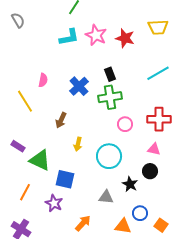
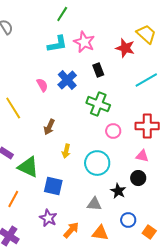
yellow trapezoid: (158, 27) -> (146, 34), turned -135
red star: (125, 38) -> (125, 48), moved
black rectangle: (110, 74) -> (98, 70), moved
pink semicircle: (43, 80) -> (42, 85), moved, turned -40
blue cross: (79, 86) -> (67, 80), moved
green cross: (110, 97) -> (98, 104), turned 30
purple star: (54, 203) -> (48, 218), moved
orange triangle: (123, 226) -> (100, 233), moved

